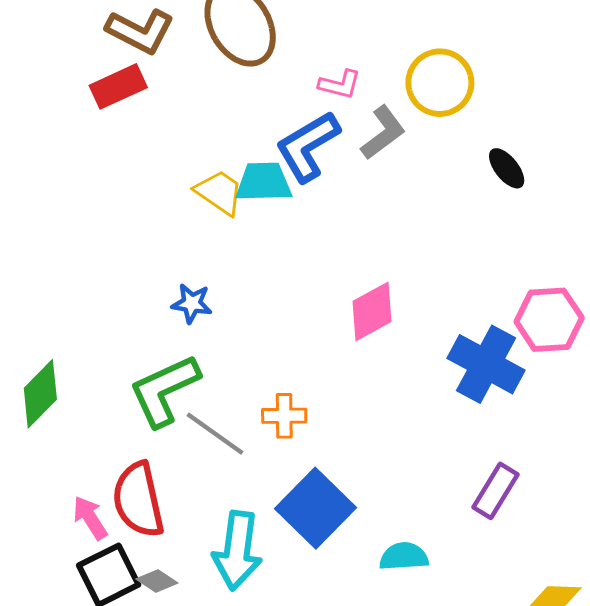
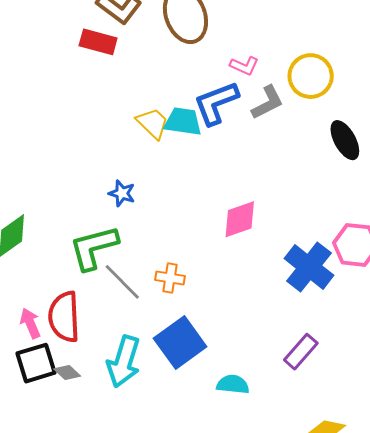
red rectangle: (118, 86) -> (98, 42), turned 30
black ellipse: (507, 168) -> (345, 140), size x1.4

